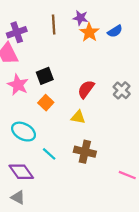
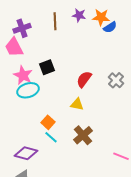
orange star: (89, 32) -> (101, 17), moved, turned -30
orange square: (46, 103) -> (48, 122), moved
cyan ellipse: (24, 132) -> (28, 90), moved, turned -45
brown cross: (85, 152) -> (83, 135), turned 36
purple diamond: (21, 172) -> (26, 153), turned -40

